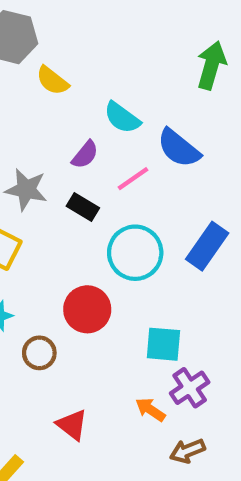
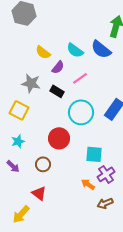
yellow semicircle: (52, 81) -> (43, 52), moved
blue semicircle: (179, 148) -> (101, 49), moved
brown circle: (39, 353) -> (43, 164), moved
red triangle: (72, 425) -> (39, 193), moved

